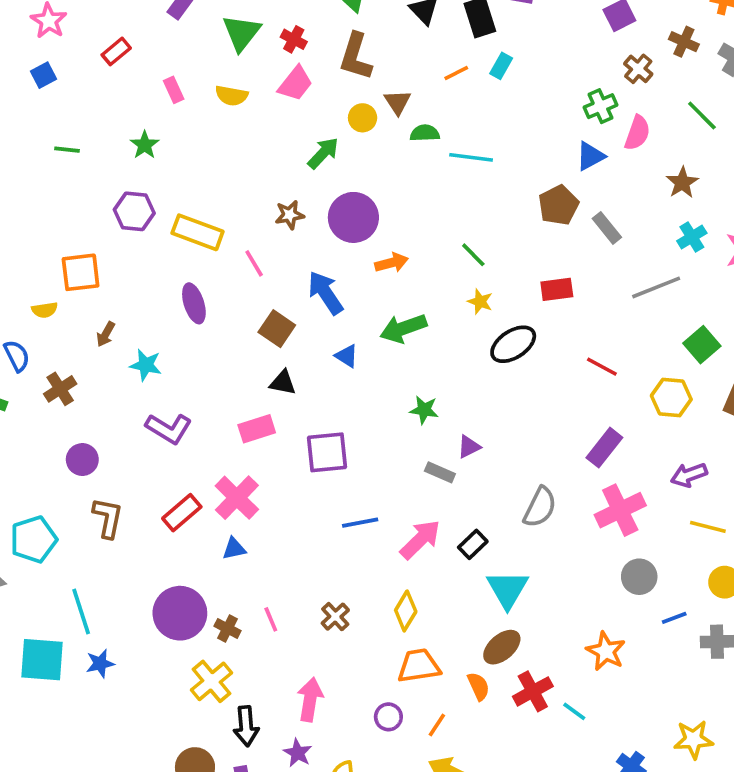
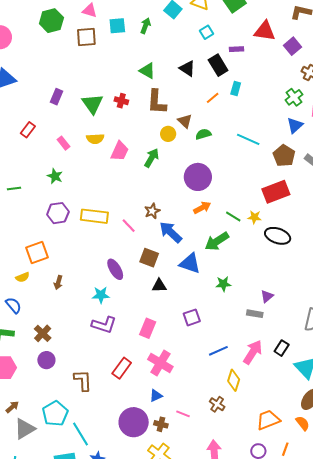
pink trapezoid: (295, 84) -> (120, 151), moved
cyan line: (471, 157) -> (248, 139), moved, turned 30
brown star: (290, 215) -> (152, 211), moved
purple circle: (353, 217) -> (198, 177), moved
green line: (473, 255) -> (233, 216), moved
red rectangle: (557, 289) -> (276, 192), moved, size x1.5
purple ellipse: (194, 303) -> (115, 269), moved
black ellipse: (513, 344) -> (278, 236), turned 65
blue triangle: (347, 356) -> (190, 263), size x1.6
cyan star: (146, 365) -> (101, 295), moved
brown cross: (60, 389) -> (43, 333), moved
green star: (424, 410) -> (223, 284), moved
pink rectangle: (257, 429) -> (148, 328), moved, turned -36
purple square: (327, 452) -> (192, 317), size x0.7
purple circle: (82, 460) -> (46, 360), moved
pink cross: (237, 498) -> (160, 363), moved
cyan pentagon: (34, 539) -> (55, 413), moved
blue triangle: (234, 549) -> (156, 396), moved
yellow diamond: (406, 611) -> (234, 380), moved
pink line: (271, 619) -> (183, 414), turned -32

